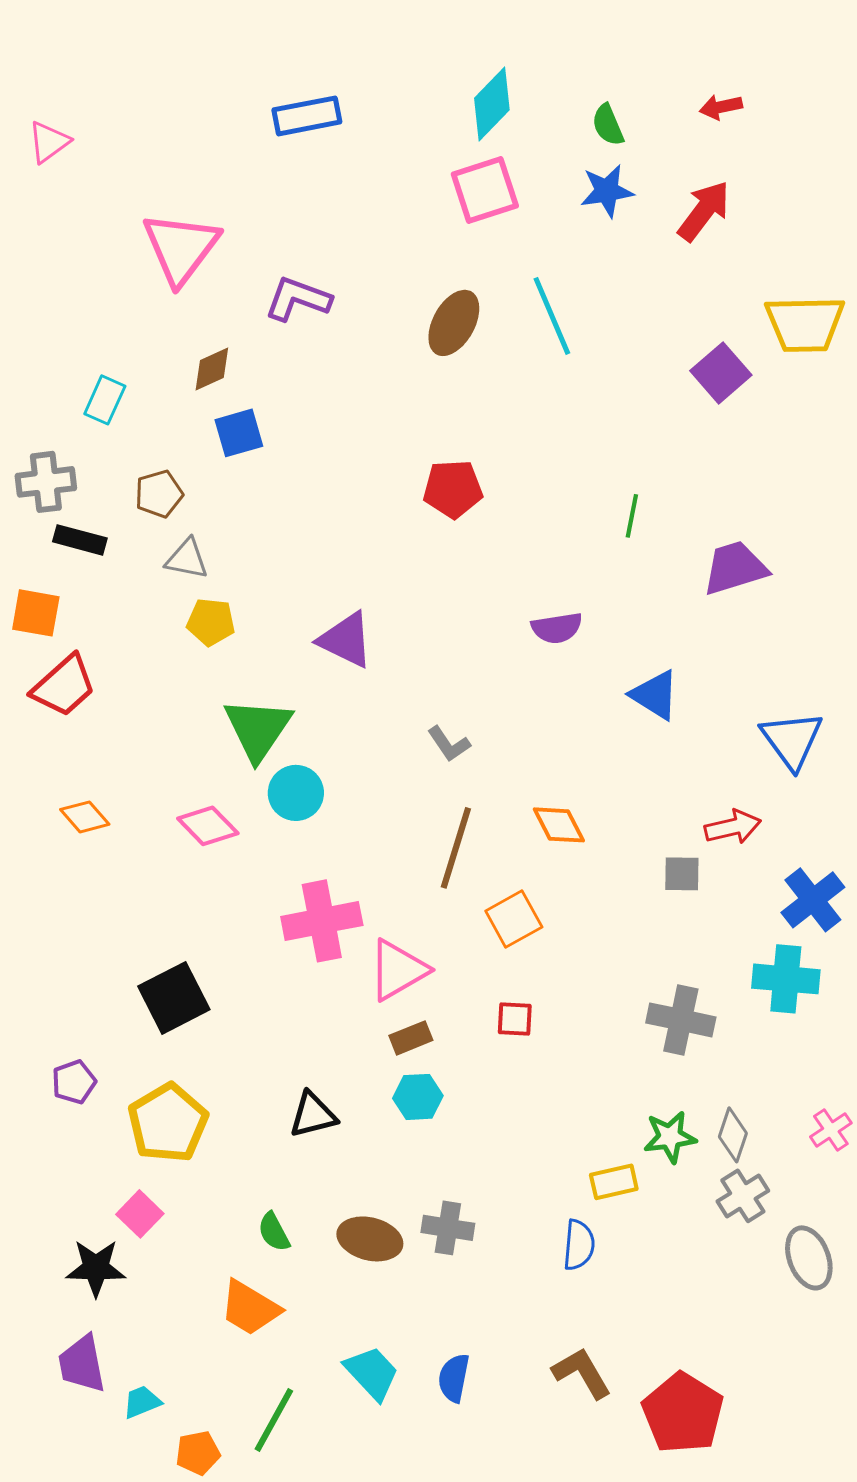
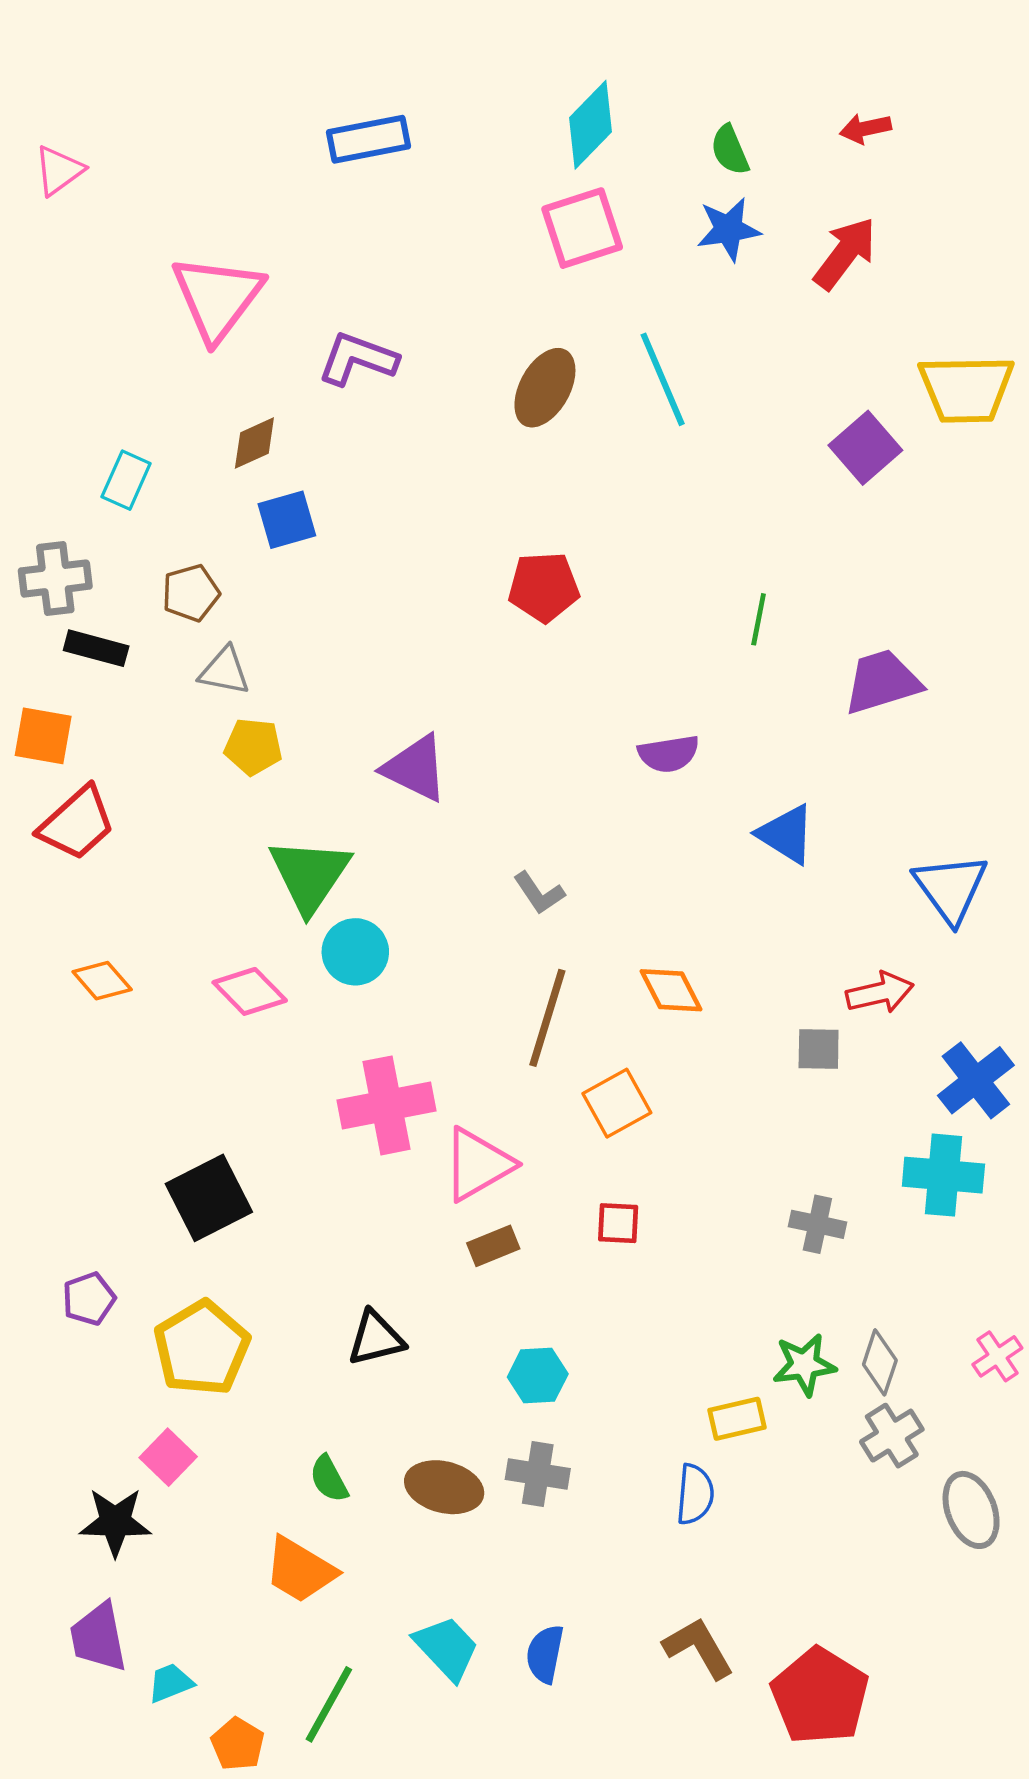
gray cross: (681, 1020) -> (817, 1224), size x0.7
cyan hexagon: (418, 1097) -> (538, 1376), moved
orange pentagon: (198, 1453) -> (238, 1744), turned -30

